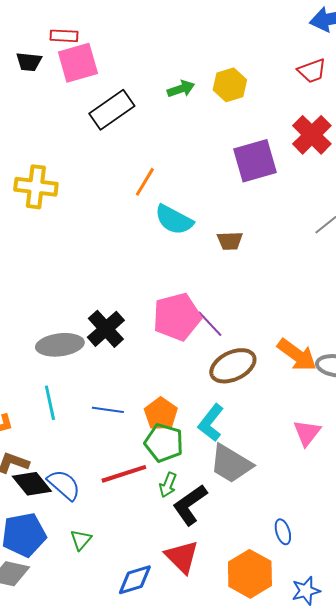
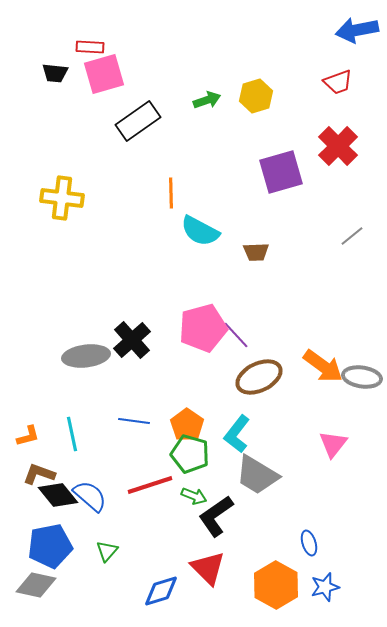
orange line: (145, 182) -> (171, 193), turned -32
cyan line: (50, 403) -> (72, 434), moved
green arrow: (168, 485) -> (194, 496), turned -90
blue star: (306, 591) -> (325, 587), moved

